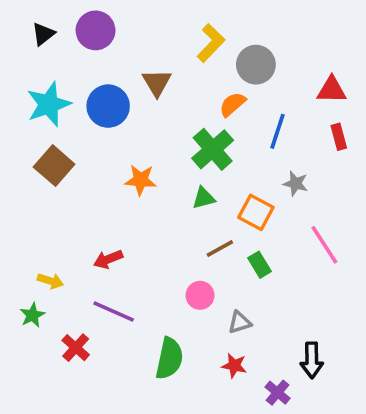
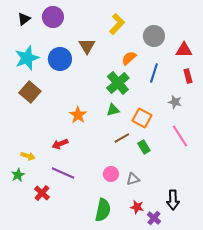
gray circle: (256, 65) -> (154, 36), moved
orange star: (141, 180) -> (78, 115), moved, turned 30
gray star: (296, 184) -> (175, 102), moved
pink circle: (200, 295) -> (111, 174), moved
green semicircle: (169, 358) -> (103, 210), moved
red star: (234, 366) -> (137, 207), moved

